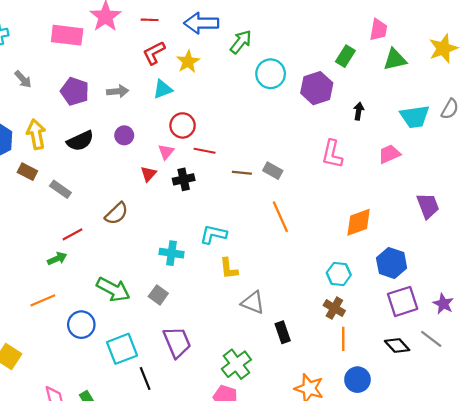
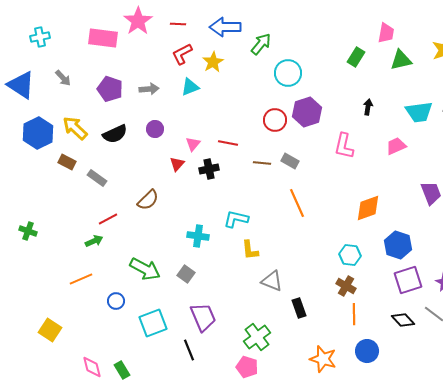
purple hexagon: (317, 88) -> (307, 112), moved
red circle: (183, 125) -> (275, 120), moved
yellow arrow: (36, 134) -> (75, 128), turned -36
blue circle: (81, 325) -> (116, 301), size x0.7
black line: (145, 379) -> (189, 350), moved

